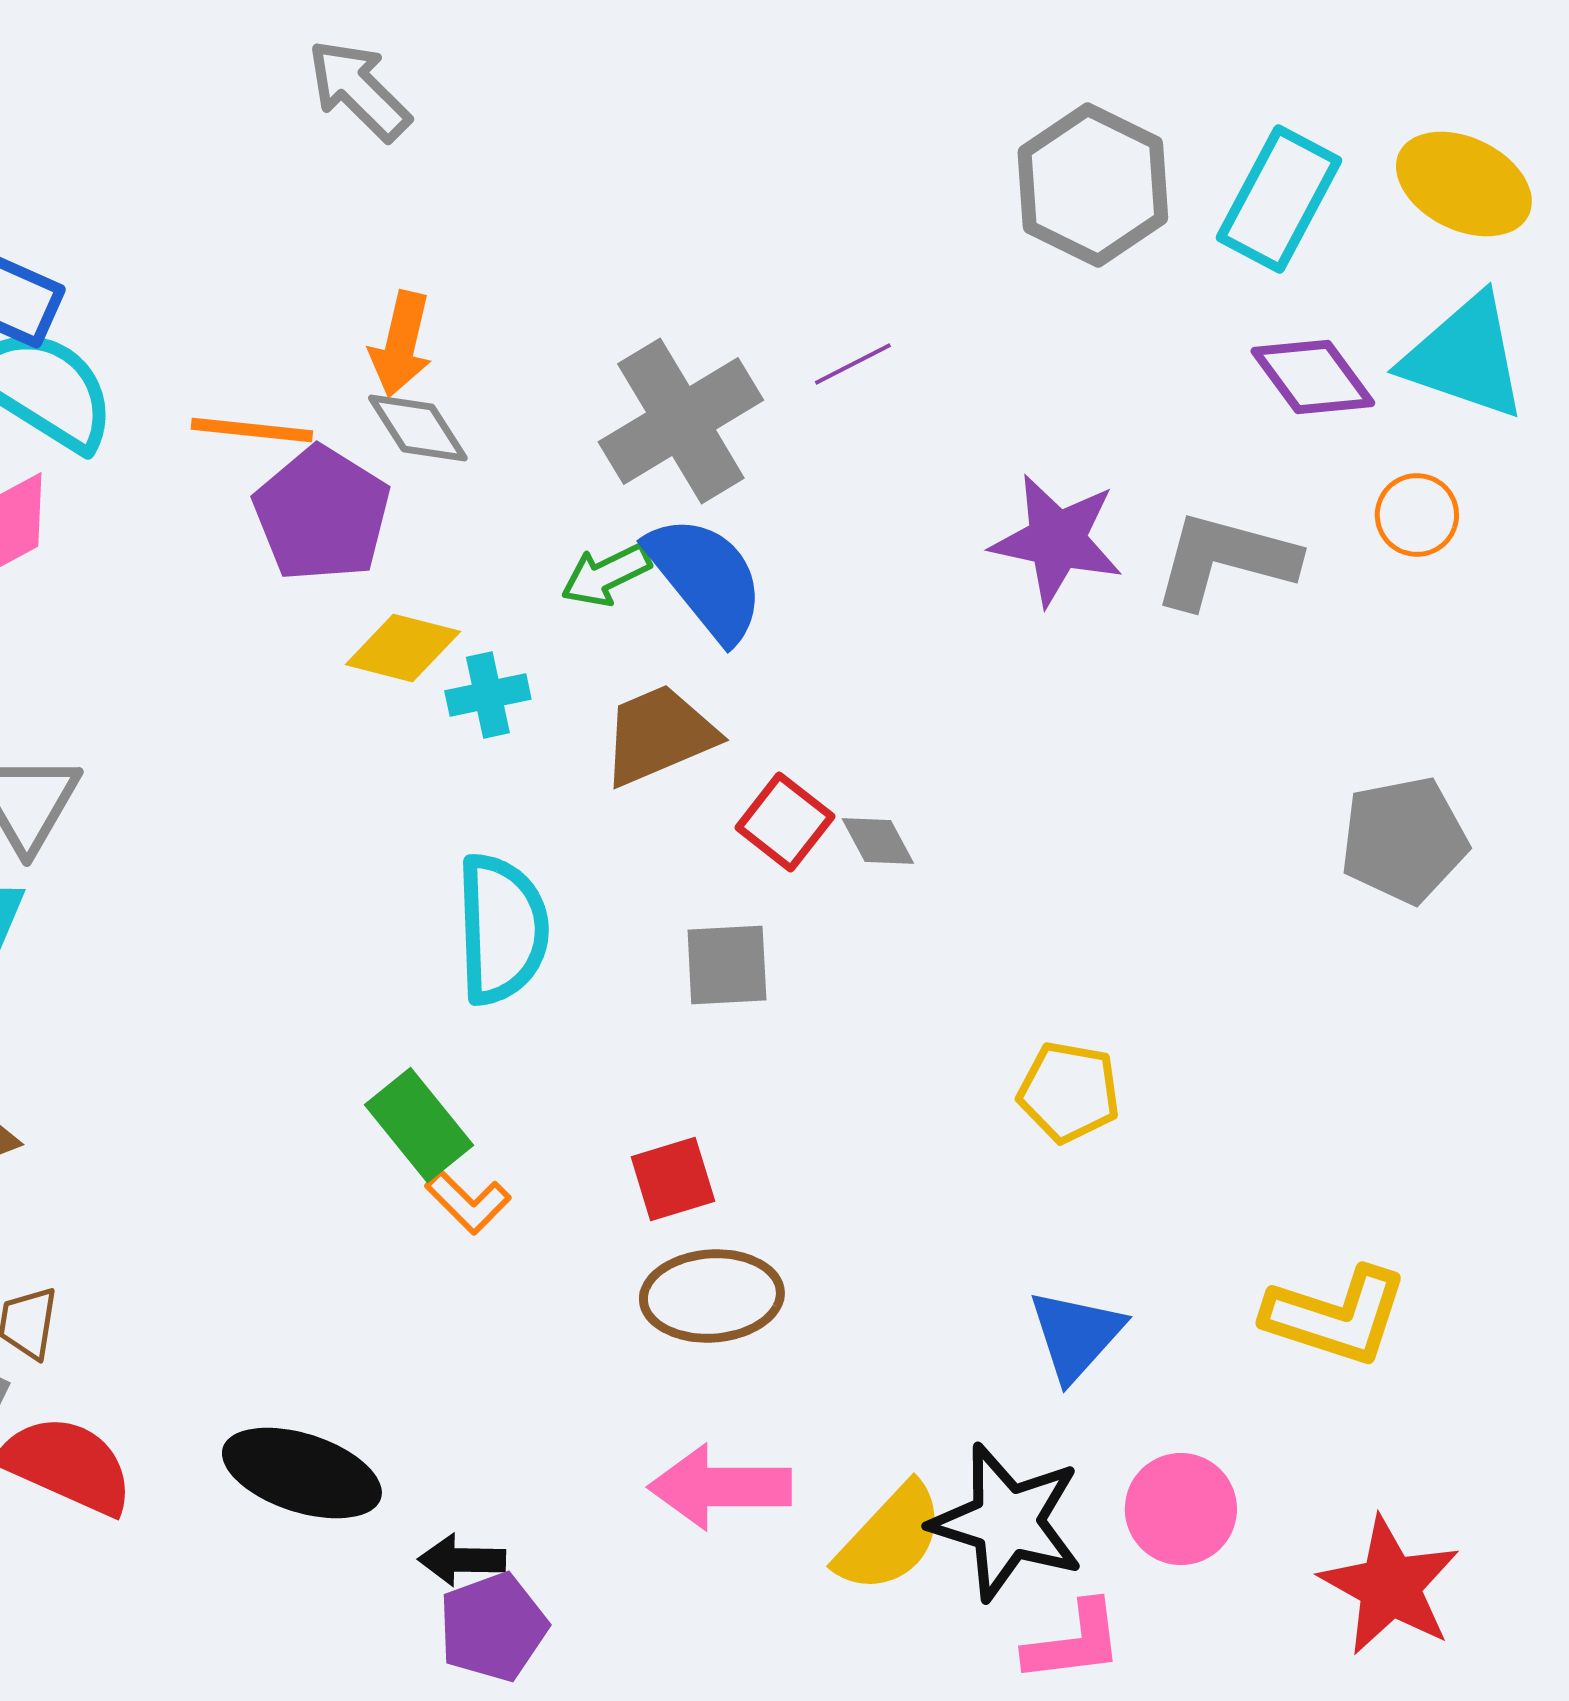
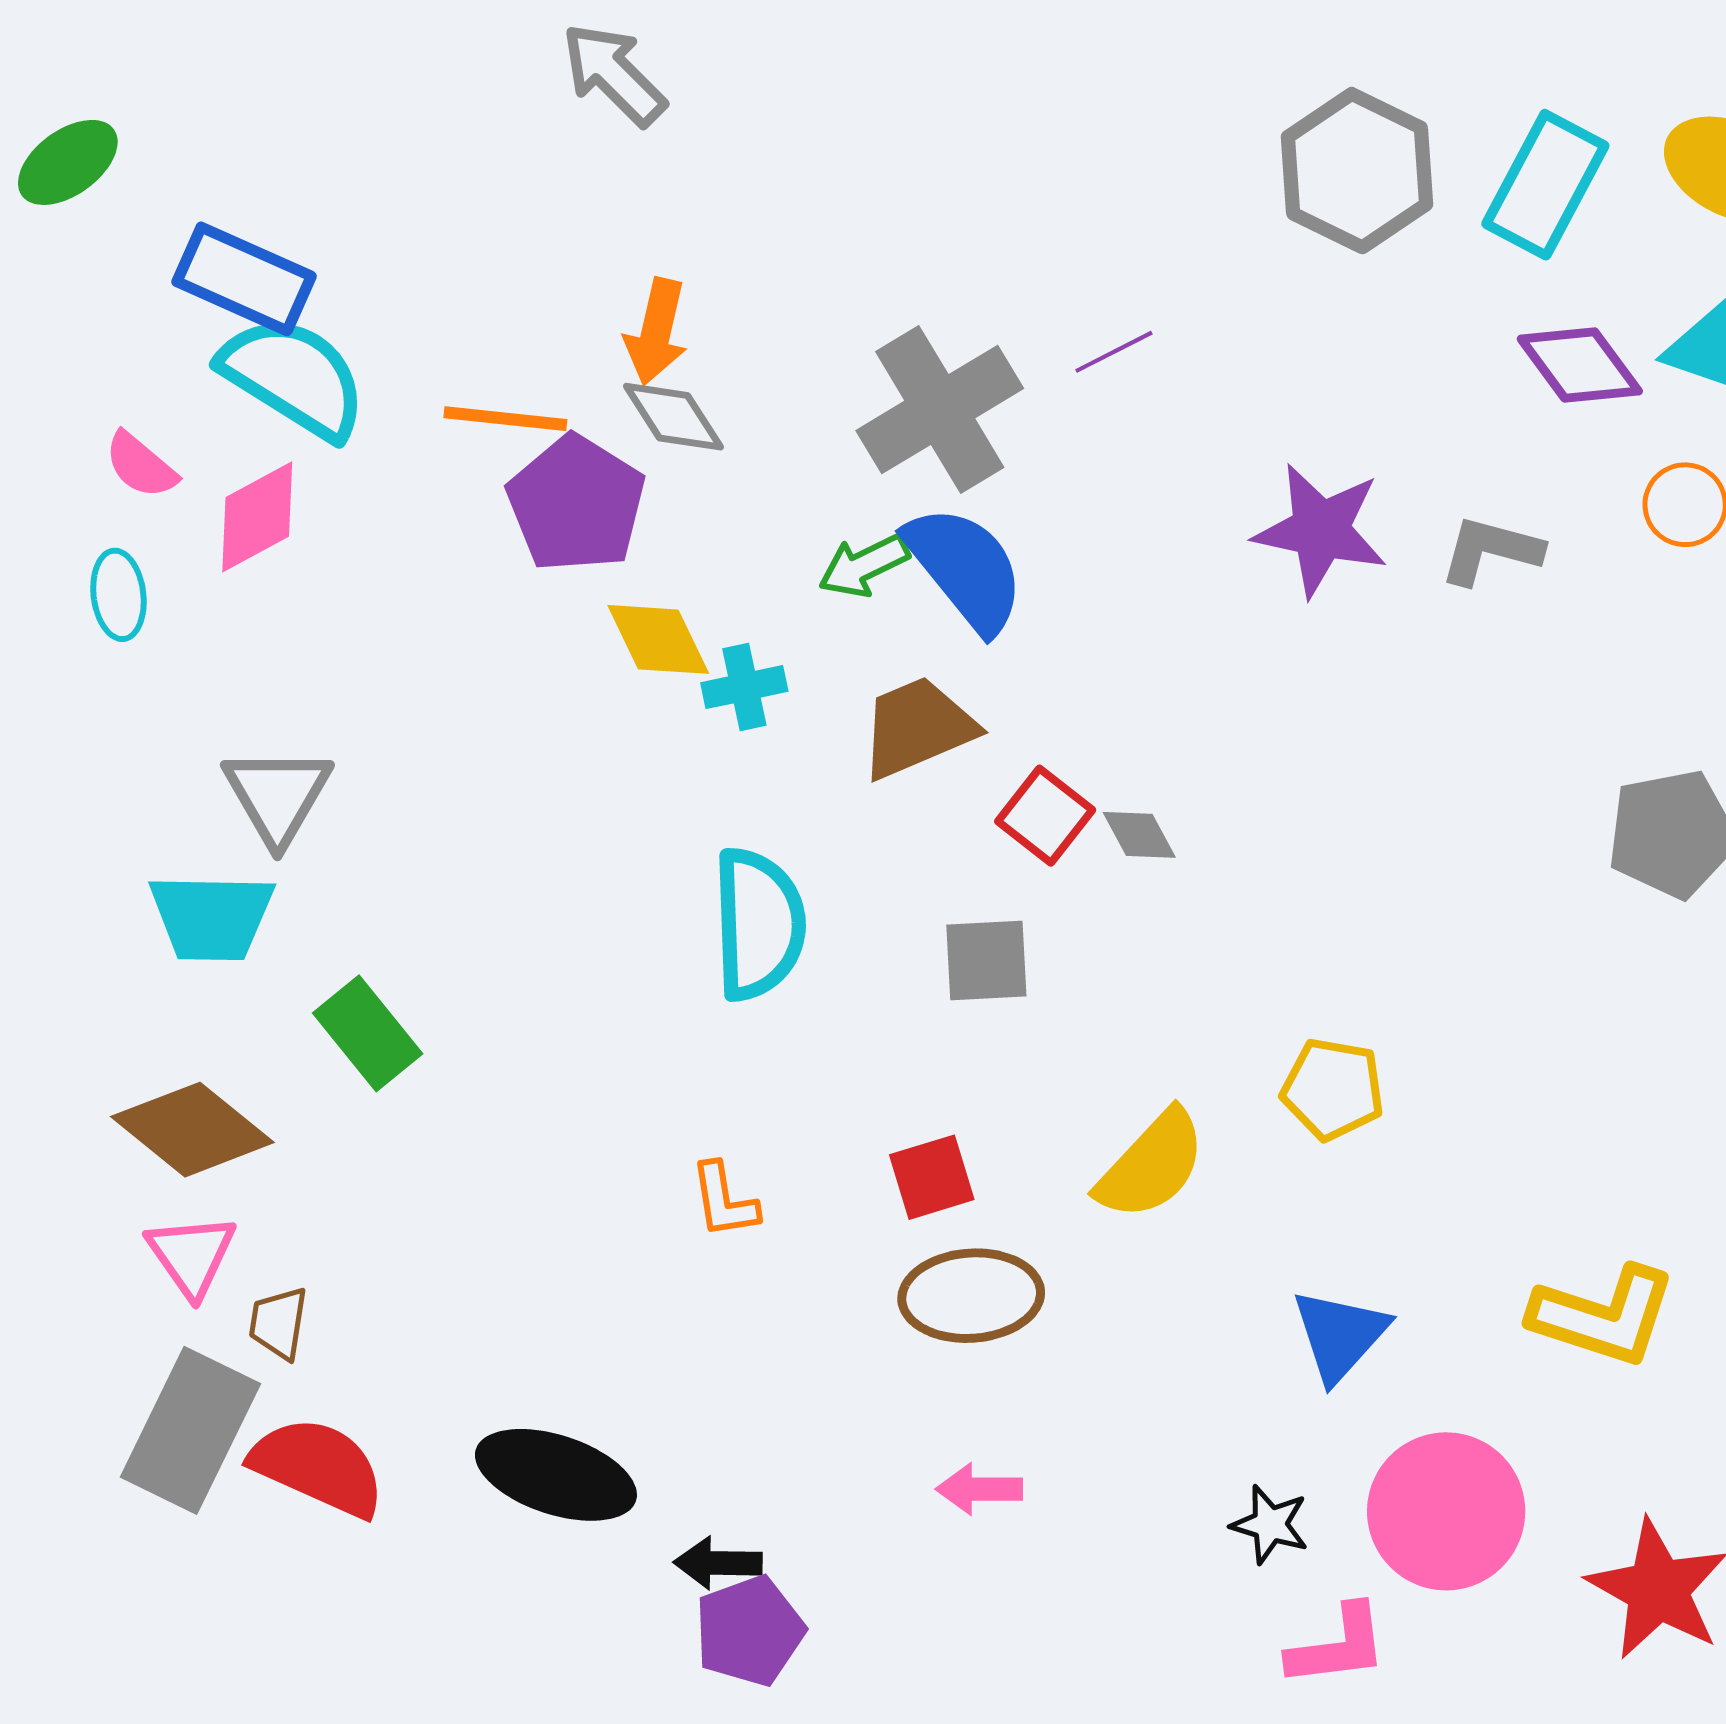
gray L-shape: (1225, 560) -> (1491, 550), size x0.7
yellow diamond: (403, 648) -> (658, 639), turned 50
green rectangle: (419, 1125) -> (368, 1033), moved
orange L-shape: (468, 1202) -> (724, 1200), turned 36
pink arrow: (720, 1487) -> (979, 1489), size x0.6
pink circle: (1181, 1509) -> (1446, 1511), size x1.4
black star: (1007, 1522) -> (1270, 1525), size x0.5
yellow semicircle: (890, 1538) -> (1151, 1165), moved

